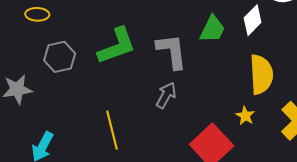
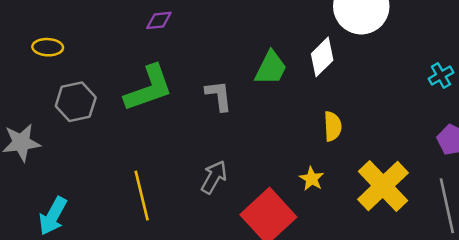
gray L-shape: (172, 51) -> (219, 96), size x0.7
yellow semicircle: (261, 74) -> (333, 126), size x0.6
gray arrow: (166, 95) -> (214, 177), moved

